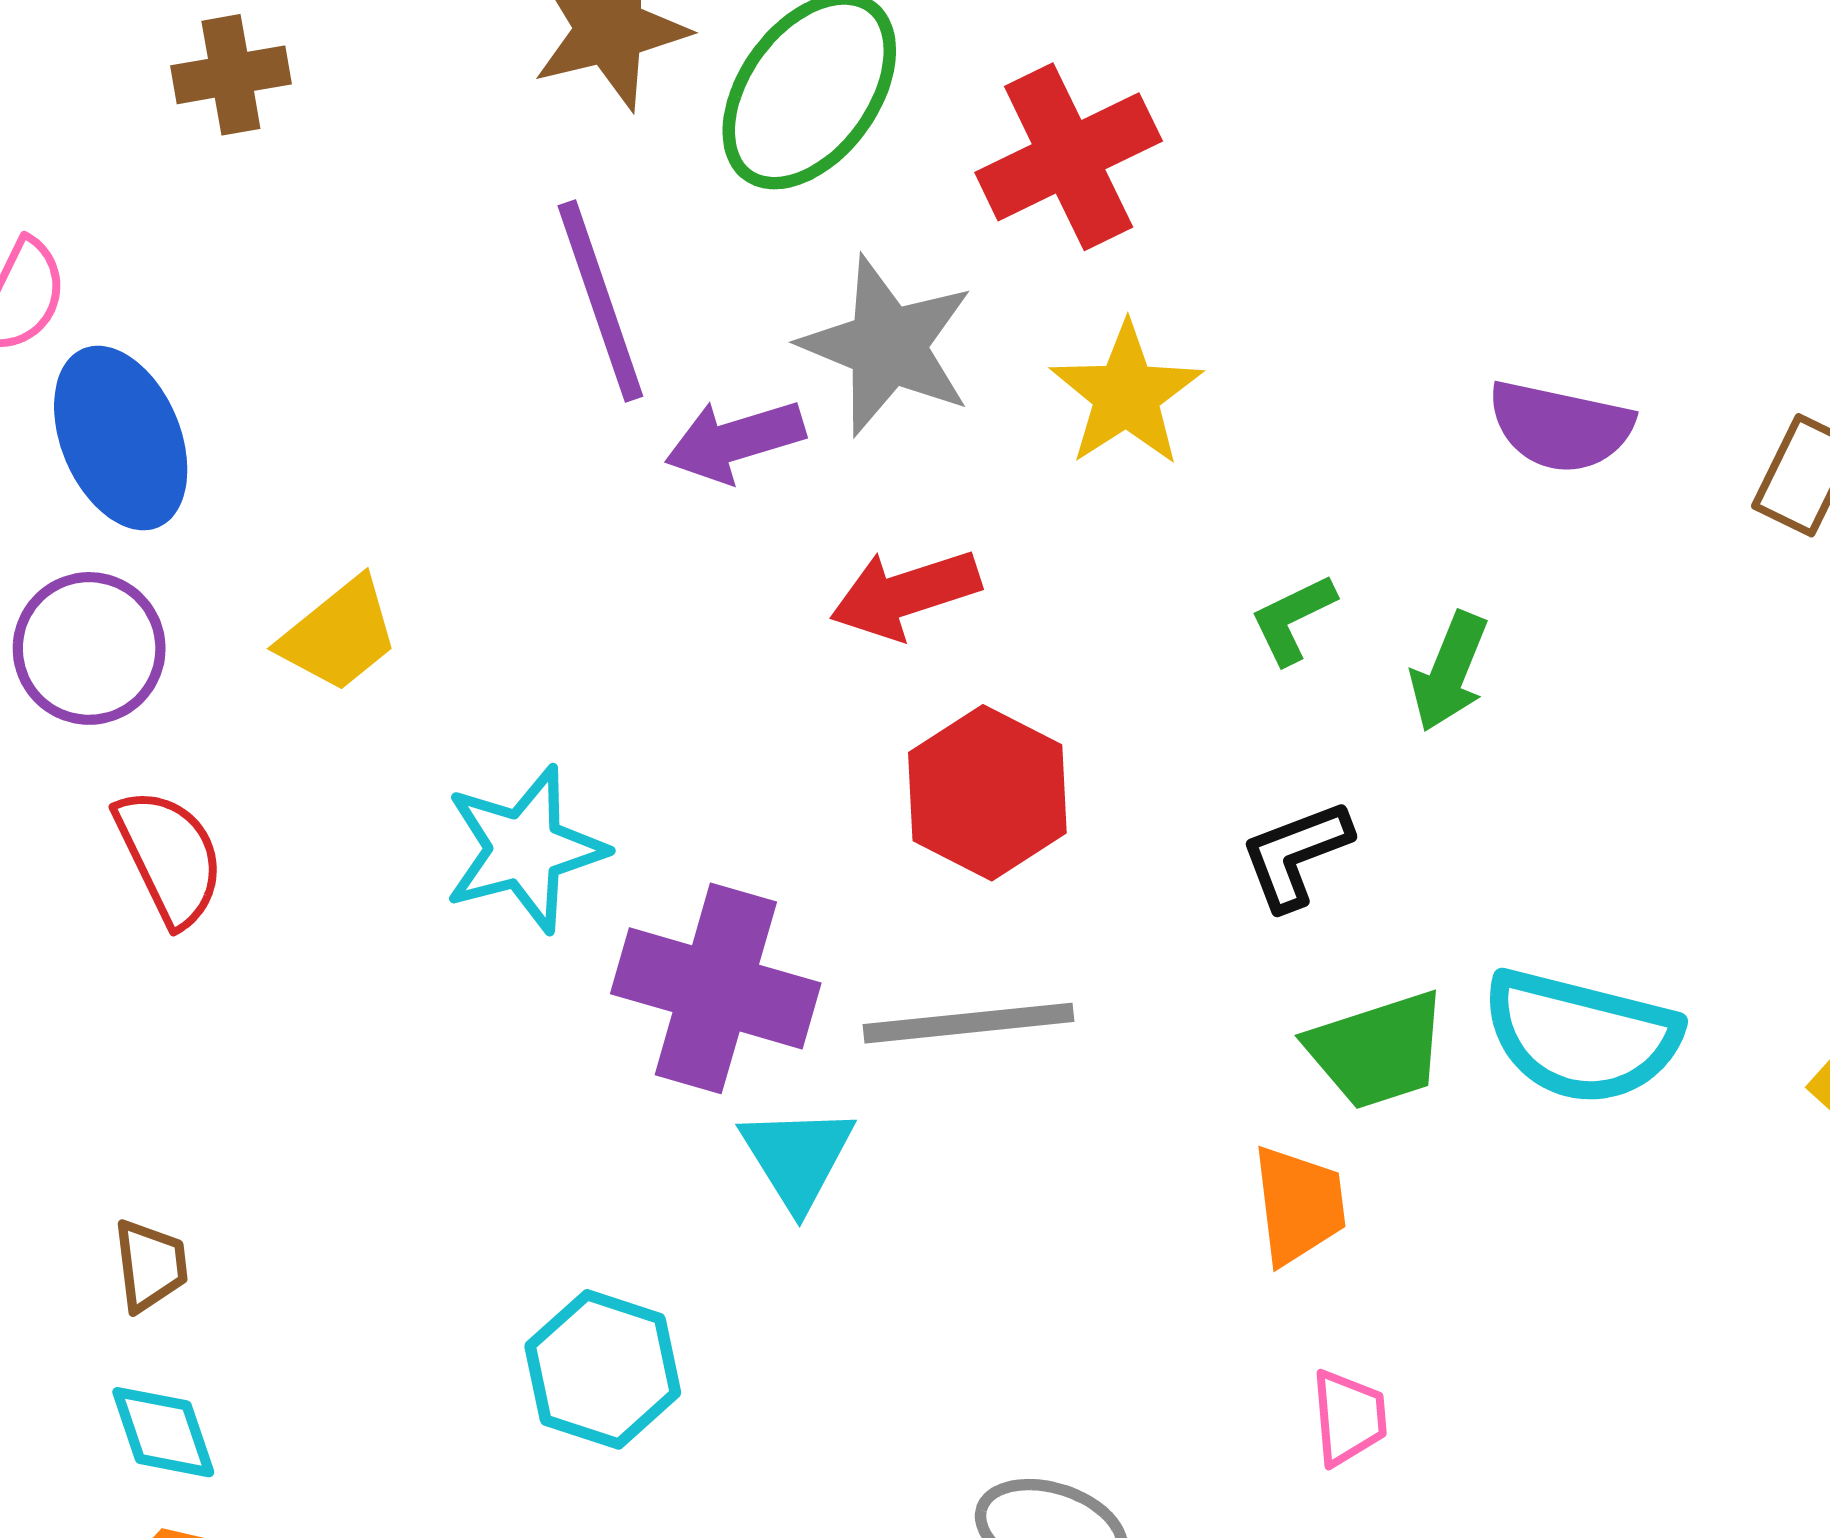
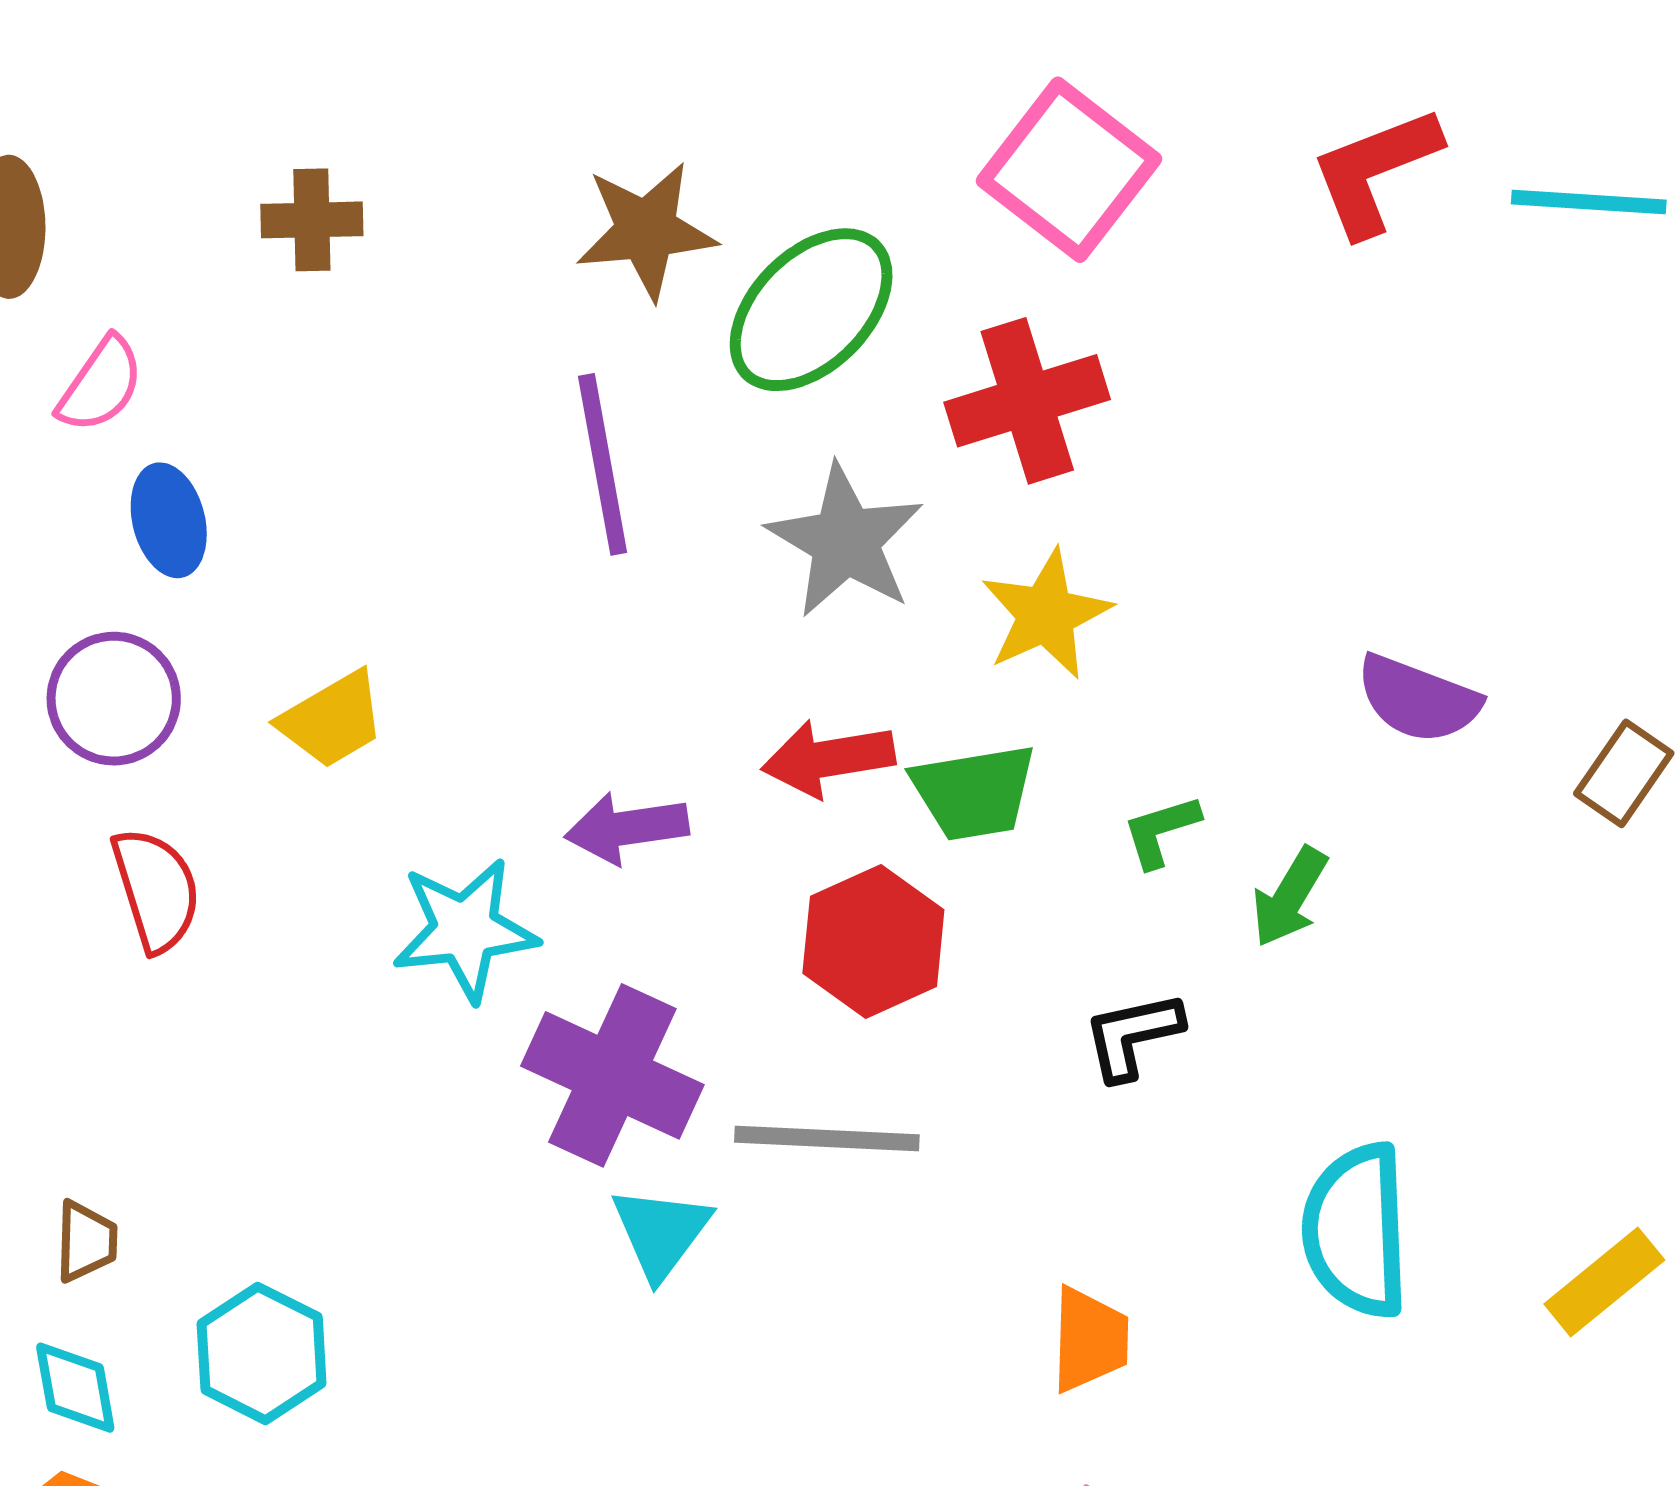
blue ellipse: (121, 438) -> (169, 520), size x0.7
purple arrow: (735, 441) -> (627, 828), moved
cyan semicircle: (1581, 1037) -> (1356, 1231), turned 65
green trapezoid: (1377, 1050) -> (974, 792), moved
cyan hexagon: (603, 1369) -> (262, 1353), moved

